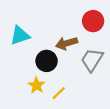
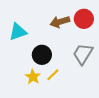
brown arrow: (66, 43) -> (60, 22), moved
yellow line: (59, 93) -> (53, 75), moved

